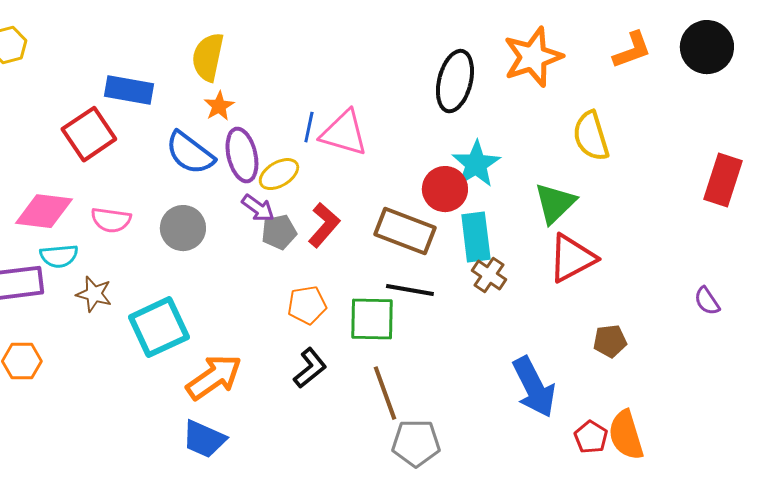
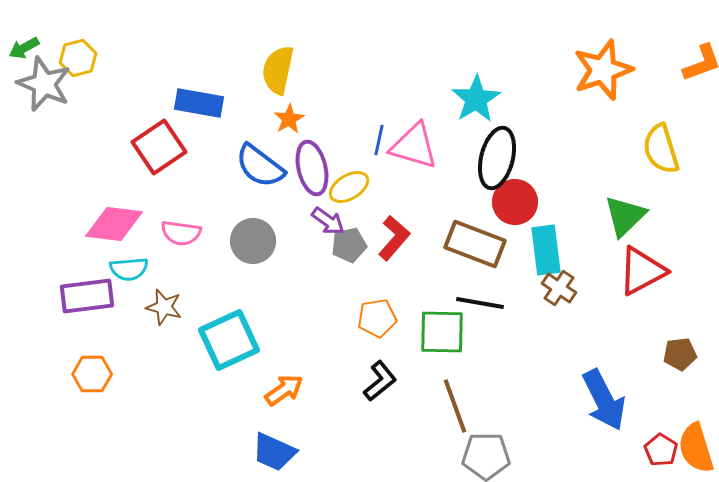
black ellipse: (455, 81) -> (497, 158), moved
cyan star: (476, 164) -> (476, 99), moved
orange arrow: (214, 377) -> (284, 390), size x0.7

